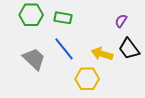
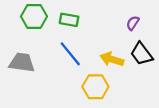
gray trapezoid: (34, 59) -> (22, 63), moved, turned -35

